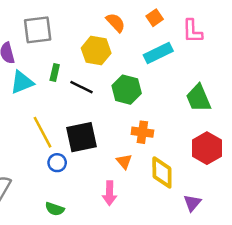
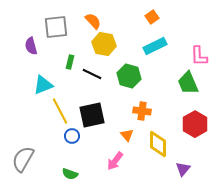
orange semicircle: (116, 23) -> (93, 21), moved
pink L-shape: (192, 31) -> (199, 56), moved
cyan triangle: (22, 82) -> (43, 85), moved
pink arrow: (110, 193) -> (115, 161), turned 36

